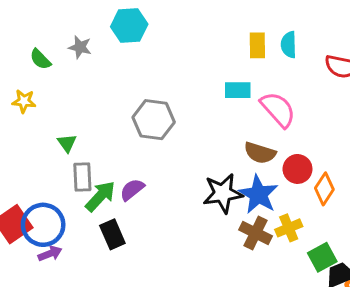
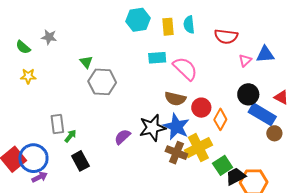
cyan hexagon: (129, 26) -> (138, 20), moved
yellow star: (24, 101) -> (28, 76), moved
green triangle: (67, 143) -> (86, 62), moved
purple semicircle: (132, 190) -> (122, 137), moved
green arrow: (100, 196) -> (70, 136), size x0.6
yellow cross: (289, 228) -> (198, 148), size x1.5

